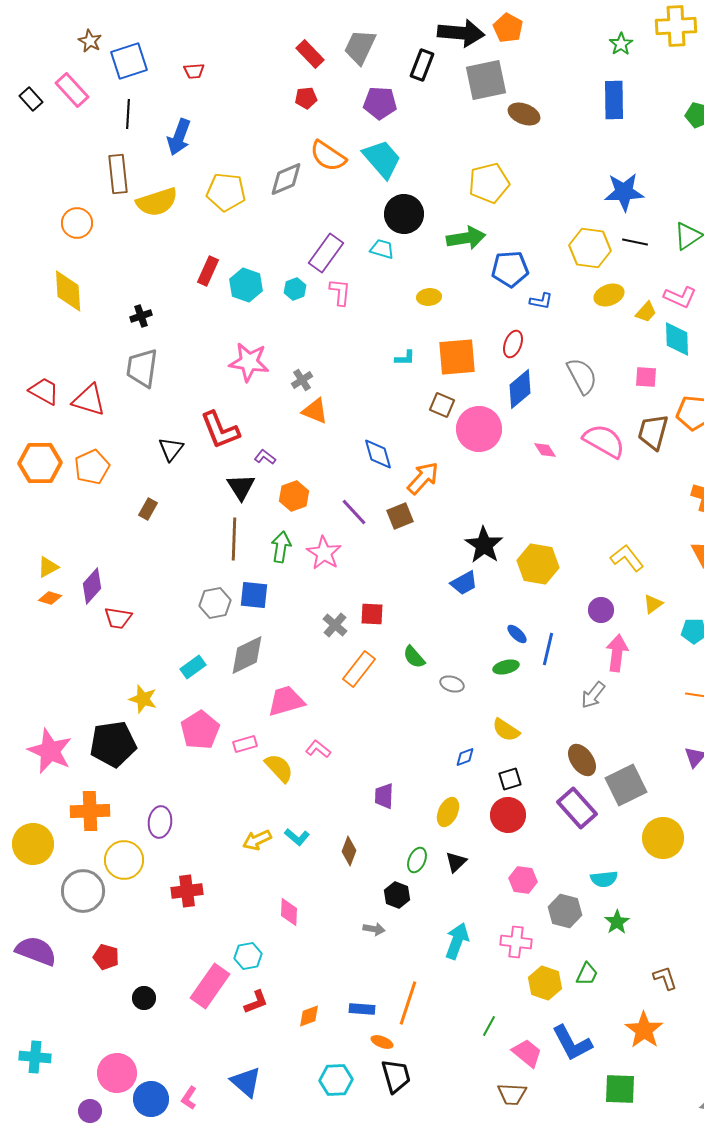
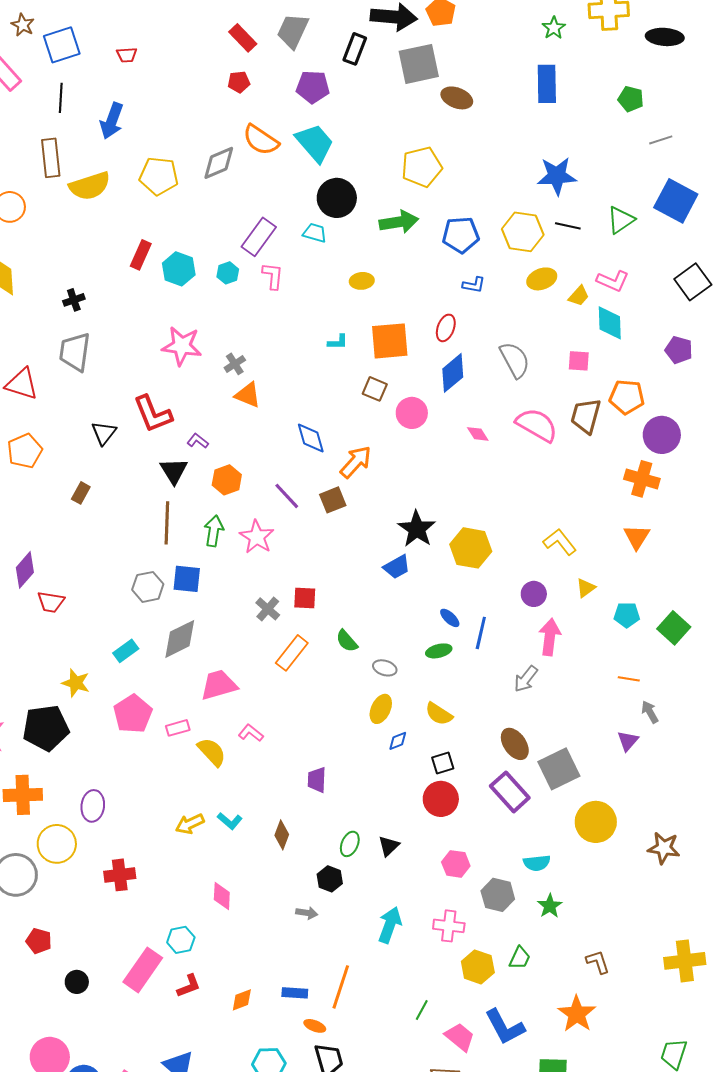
blue pentagon: (510, 269) -> (461, 235), moved
pink circle: (479, 429) -> (412, 413), size x0.7
yellow ellipse: (448, 812) -> (381, 709), moved

